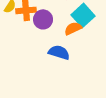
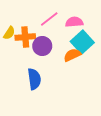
blue semicircle: (59, 52) -> (34, 79), moved, turned 65

